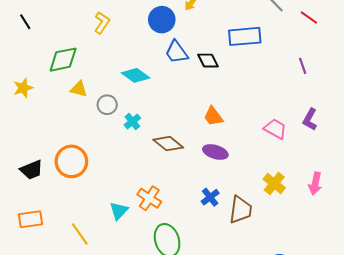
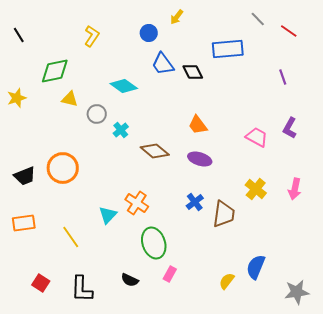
blue circle: (162, 20) -> (149, 33), size x0.7

